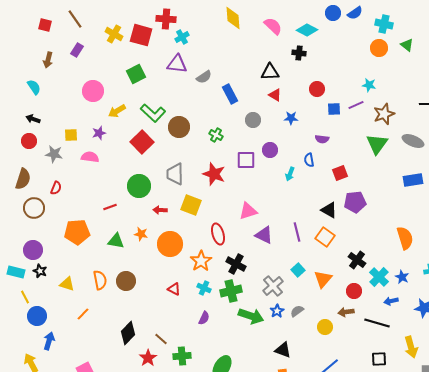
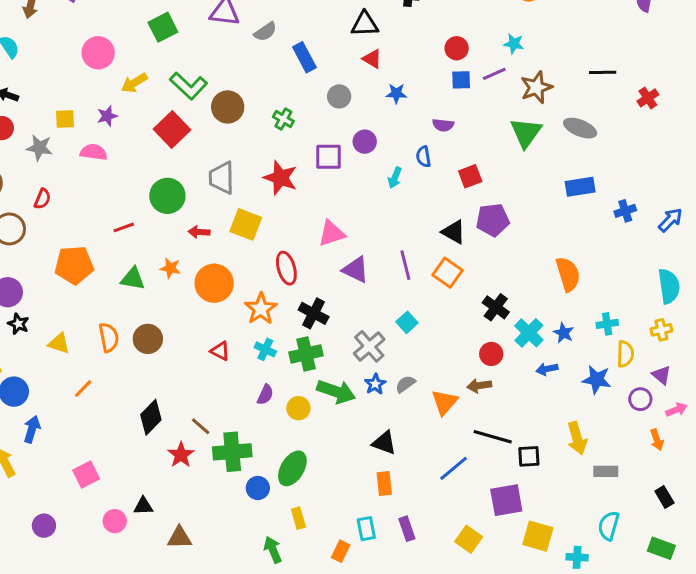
red circle: (317, 89) -> (457, 48), moved
orange triangle: (323, 279) -> (445, 402), moved
black line: (377, 323) -> (493, 437), moved
yellow circle: (325, 327) -> (298, 408), moved
green cross: (182, 356) -> (232, 452), size x1.4

